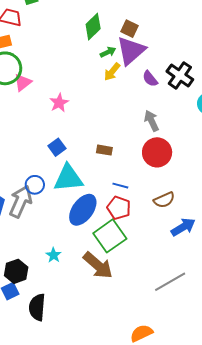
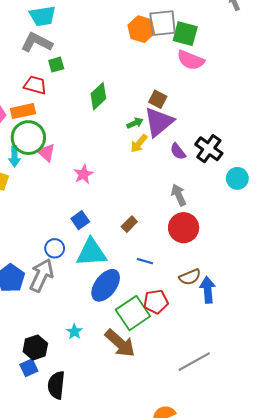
green diamond: (93, 27) -> (98, 96), moved
pink triangle: (23, 82) -> (46, 153), turned -42
brown rectangle: (104, 150) -> (129, 224), turned -56
blue circle: (35, 185) -> (55, 248), moved
red pentagon: (119, 208) -> (156, 302), moved, turned -30
blue arrow: (183, 227) -> (208, 290), moved, turned -65

